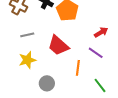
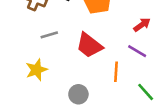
yellow star: (27, 60) -> (36, 70), moved

